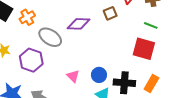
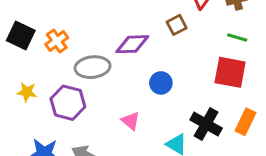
gray ellipse: (50, 37) -> (93, 67), turned -35
blue circle: (99, 75) -> (161, 83), moved
black cross: (124, 83) -> (206, 124), turned 30

